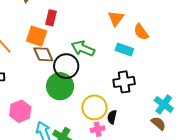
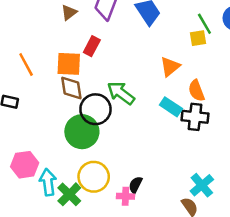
orange square: (37, 36) -> (69, 64), turned -30
black cross: (124, 82) -> (195, 117), moved
yellow circle: (94, 107) -> (94, 177), moved
pink hexagon: (20, 111) -> (25, 165), moved
pink cross: (98, 129) -> (126, 196), moved

